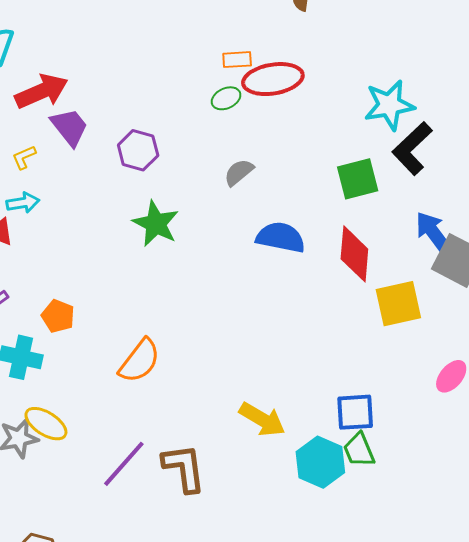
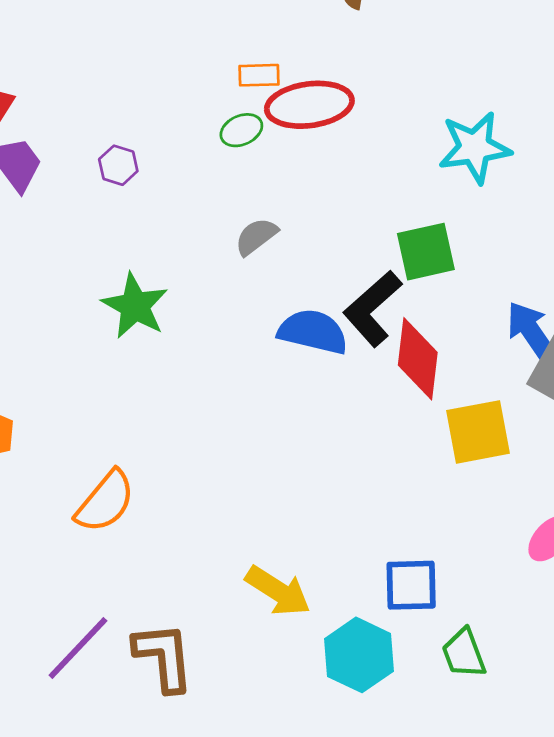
black L-shape: (412, 148) -> (372, 309), moved
purple hexagon: (138, 150) -> (118, 165), moved, size x0.7
green trapezoid: (359, 450) -> (464, 653), moved

